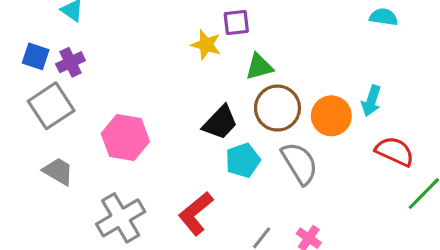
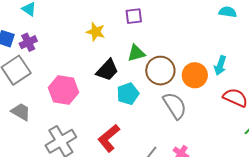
yellow star: (206, 45) -> (96, 32), moved
green triangle: (259, 67) -> (136, 53), moved
black trapezoid: (220, 122) -> (107, 70), moved
cyan pentagon: (243, 160) -> (128, 94), moved

